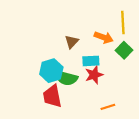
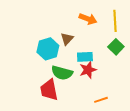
orange arrow: (104, 37) -> (88, 19), moved
cyan hexagon: (51, 71) -> (48, 49), moved

